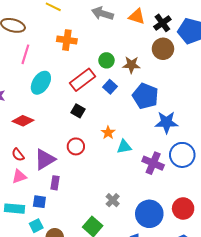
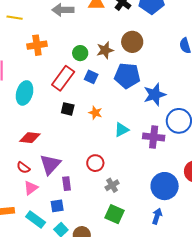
brown circle: (163, 49) -> (132, 42), moved
red diamond: (23, 121) -> (30, 138), moved
orange star: (108, 133) -> (95, 113), moved
red circle: (76, 146) -> (95, 163), moved
gray cross: (113, 200) -> (112, 185), moved, turned 32
cyan rectangle: (15, 209) -> (36, 220), turned 48

